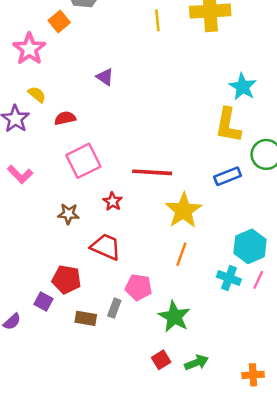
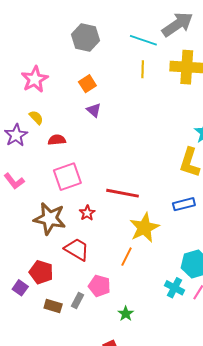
orange square: (59, 22) -> (87, 84), moved
brown star: (69, 214) -> (50, 219), size x1.8
orange line: (181, 254) -> (126, 257), moved
green star: (174, 317) -> (126, 314), size x0.6

